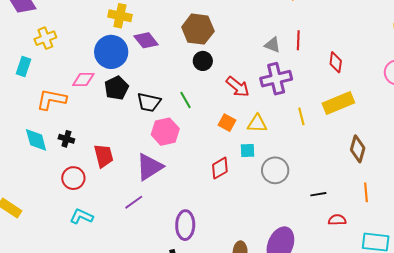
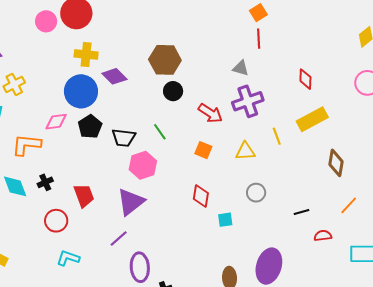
red line: (298, 40) -> (259, 39), moved
yellow triangle: (257, 124) -> (245, 151), moved
black cross: (66, 139) -> (45, 182), turned -35
cyan square: (247, 151) -> (225, 220), moved
red diamond: (220, 168) -> (201, 196), turned -45
gray circle: (275, 170) -> (256, 193), size x0.7
orange line: (366, 192) -> (349, 205), turned 54
purple ellipse: (185, 225) -> (140, 267), moved

